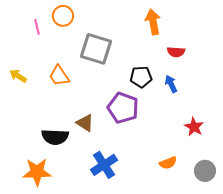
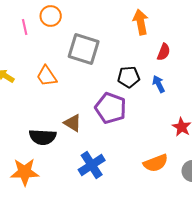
red semicircle: (176, 52) -> (164, 52), turned -72
orange semicircle: (168, 163) -> (156, 163), size x1.4

